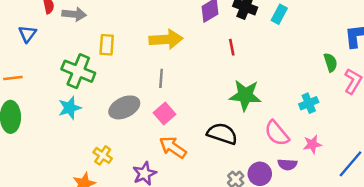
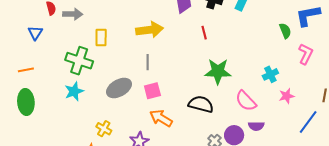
green semicircle: (331, 62) -> (285, 31), moved
pink square: (165, 114) -> (152, 91), turned 30
pink star: (312, 144) -> (287, 96), moved

